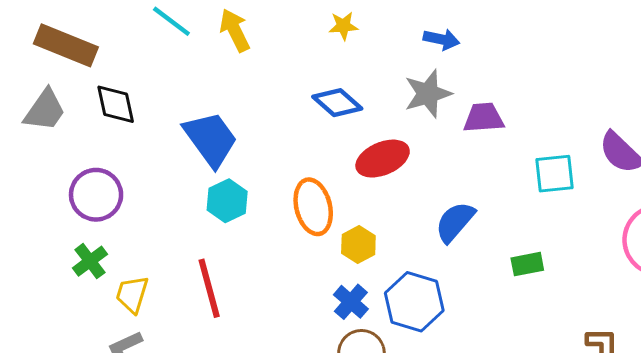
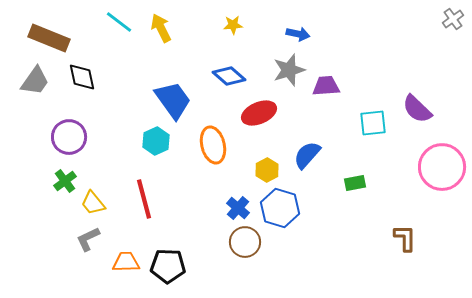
blue trapezoid: (211, 139) -> (173, 100), moved
yellow hexagon: (358, 244) -> (267, 170), moved
yellow trapezoid: (132, 294) -> (93, 203), turned -56

